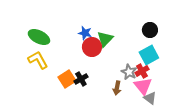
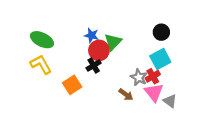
black cross: (81, 79) -> (94, 65), moved
brown arrow: (117, 88) -> (126, 95), turned -64
gray triangle: (150, 98) -> (170, 101), moved

